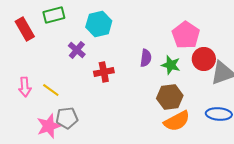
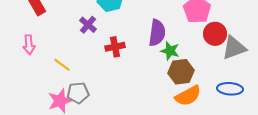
purple semicircle: (146, 58) -> (157, 33), size x1.5
green star: (171, 65) -> (170, 51), moved
pink arrow: (25, 87) -> (29, 45), moved

